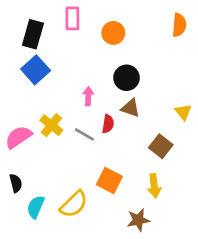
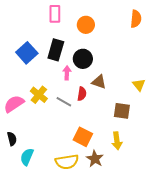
black rectangle: (33, 34) -> (56, 50), moved
black circle: (126, 78) -> (83, 59), moved
brown square: (161, 146) -> (122, 111), turned -30
yellow semicircle: (74, 204) -> (67, 162), moved, turned 35
brown star: (138, 220) -> (95, 159), moved, turned -30

